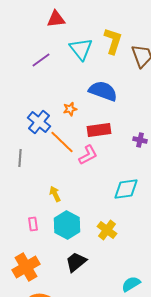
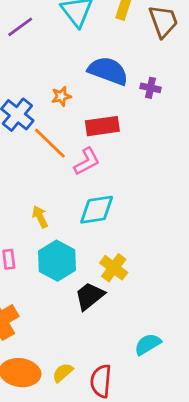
purple cross: (140, 140) -> (151, 88), moved
cyan diamond: (126, 189) -> (97, 210), moved
black trapezoid: (76, 262) -> (90, 296), moved

